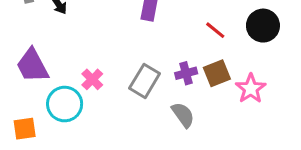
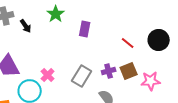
pink star: (251, 89) -> (151, 81), turned 30

